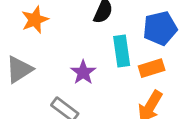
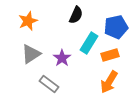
cyan rectangle: (122, 51) -> (89, 43), turned 40
gray triangle: (19, 70) -> (31, 54), moved

